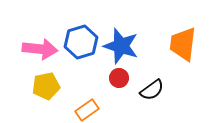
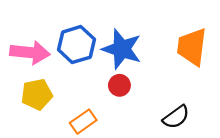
black semicircle: (152, 90) -> (176, 117), moved

